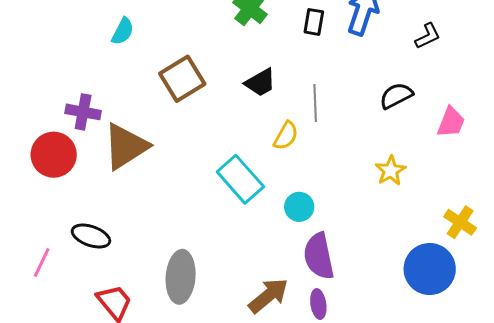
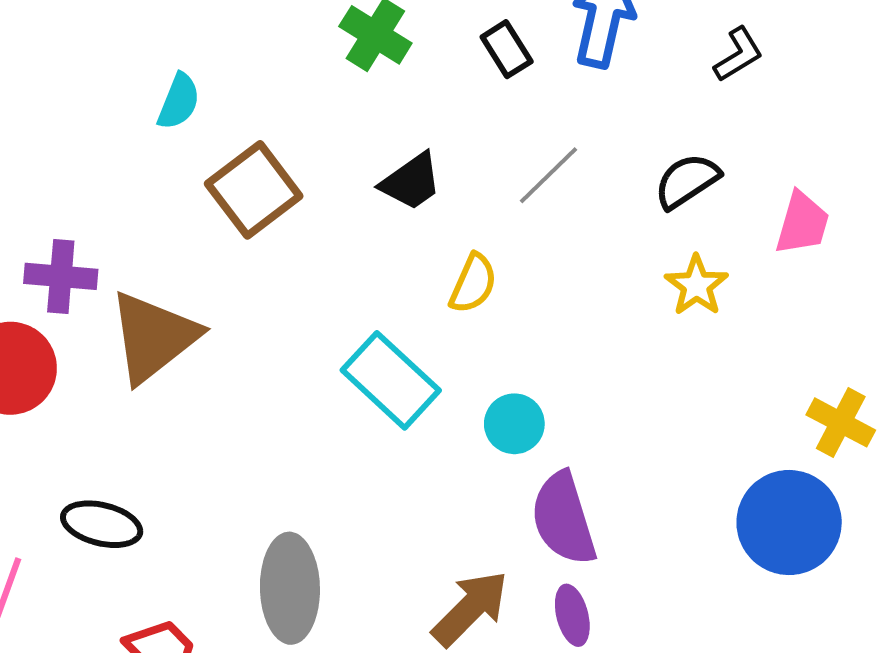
black rectangle: (314, 22) -> (507, 49), turned -36
cyan semicircle: (123, 31) -> (179, 101), moved
gray line: (315, 103) -> (549, 175), moved, turned 54
yellow star: (391, 171) -> (696, 286), moved

